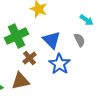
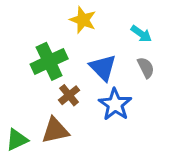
cyan arrow: (86, 20) -> (141, 34), moved

